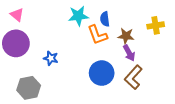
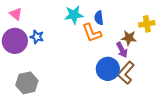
brown star: (126, 36) -> (129, 38), moved
blue star: (51, 58) -> (37, 37), moved
blue circle: (102, 73) -> (108, 69), moved

